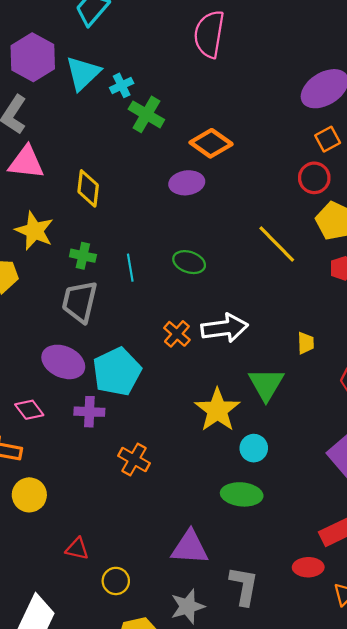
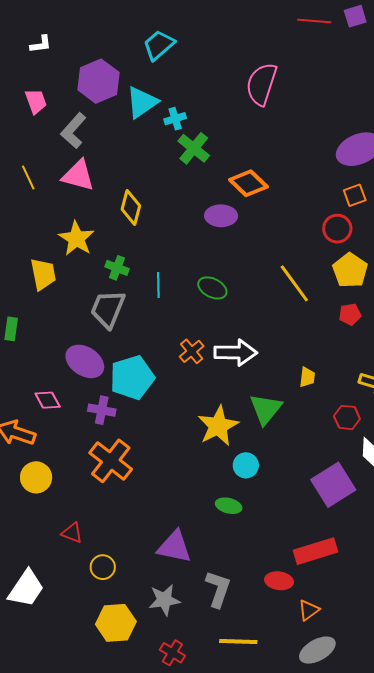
orange cross: (134, 460) -> (111, 461), moved, size x1.5
green ellipse: (242, 494) -> (229, 506), size x0.7

